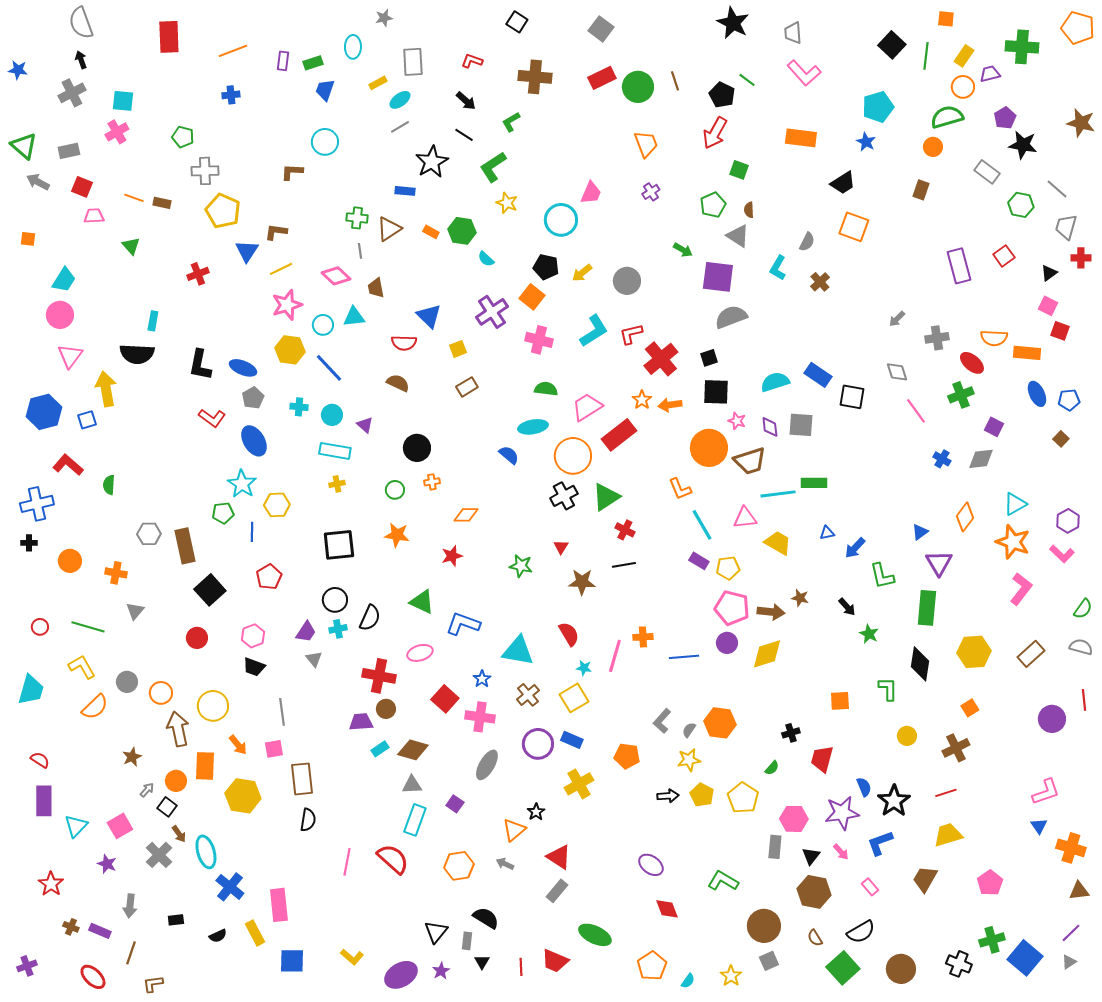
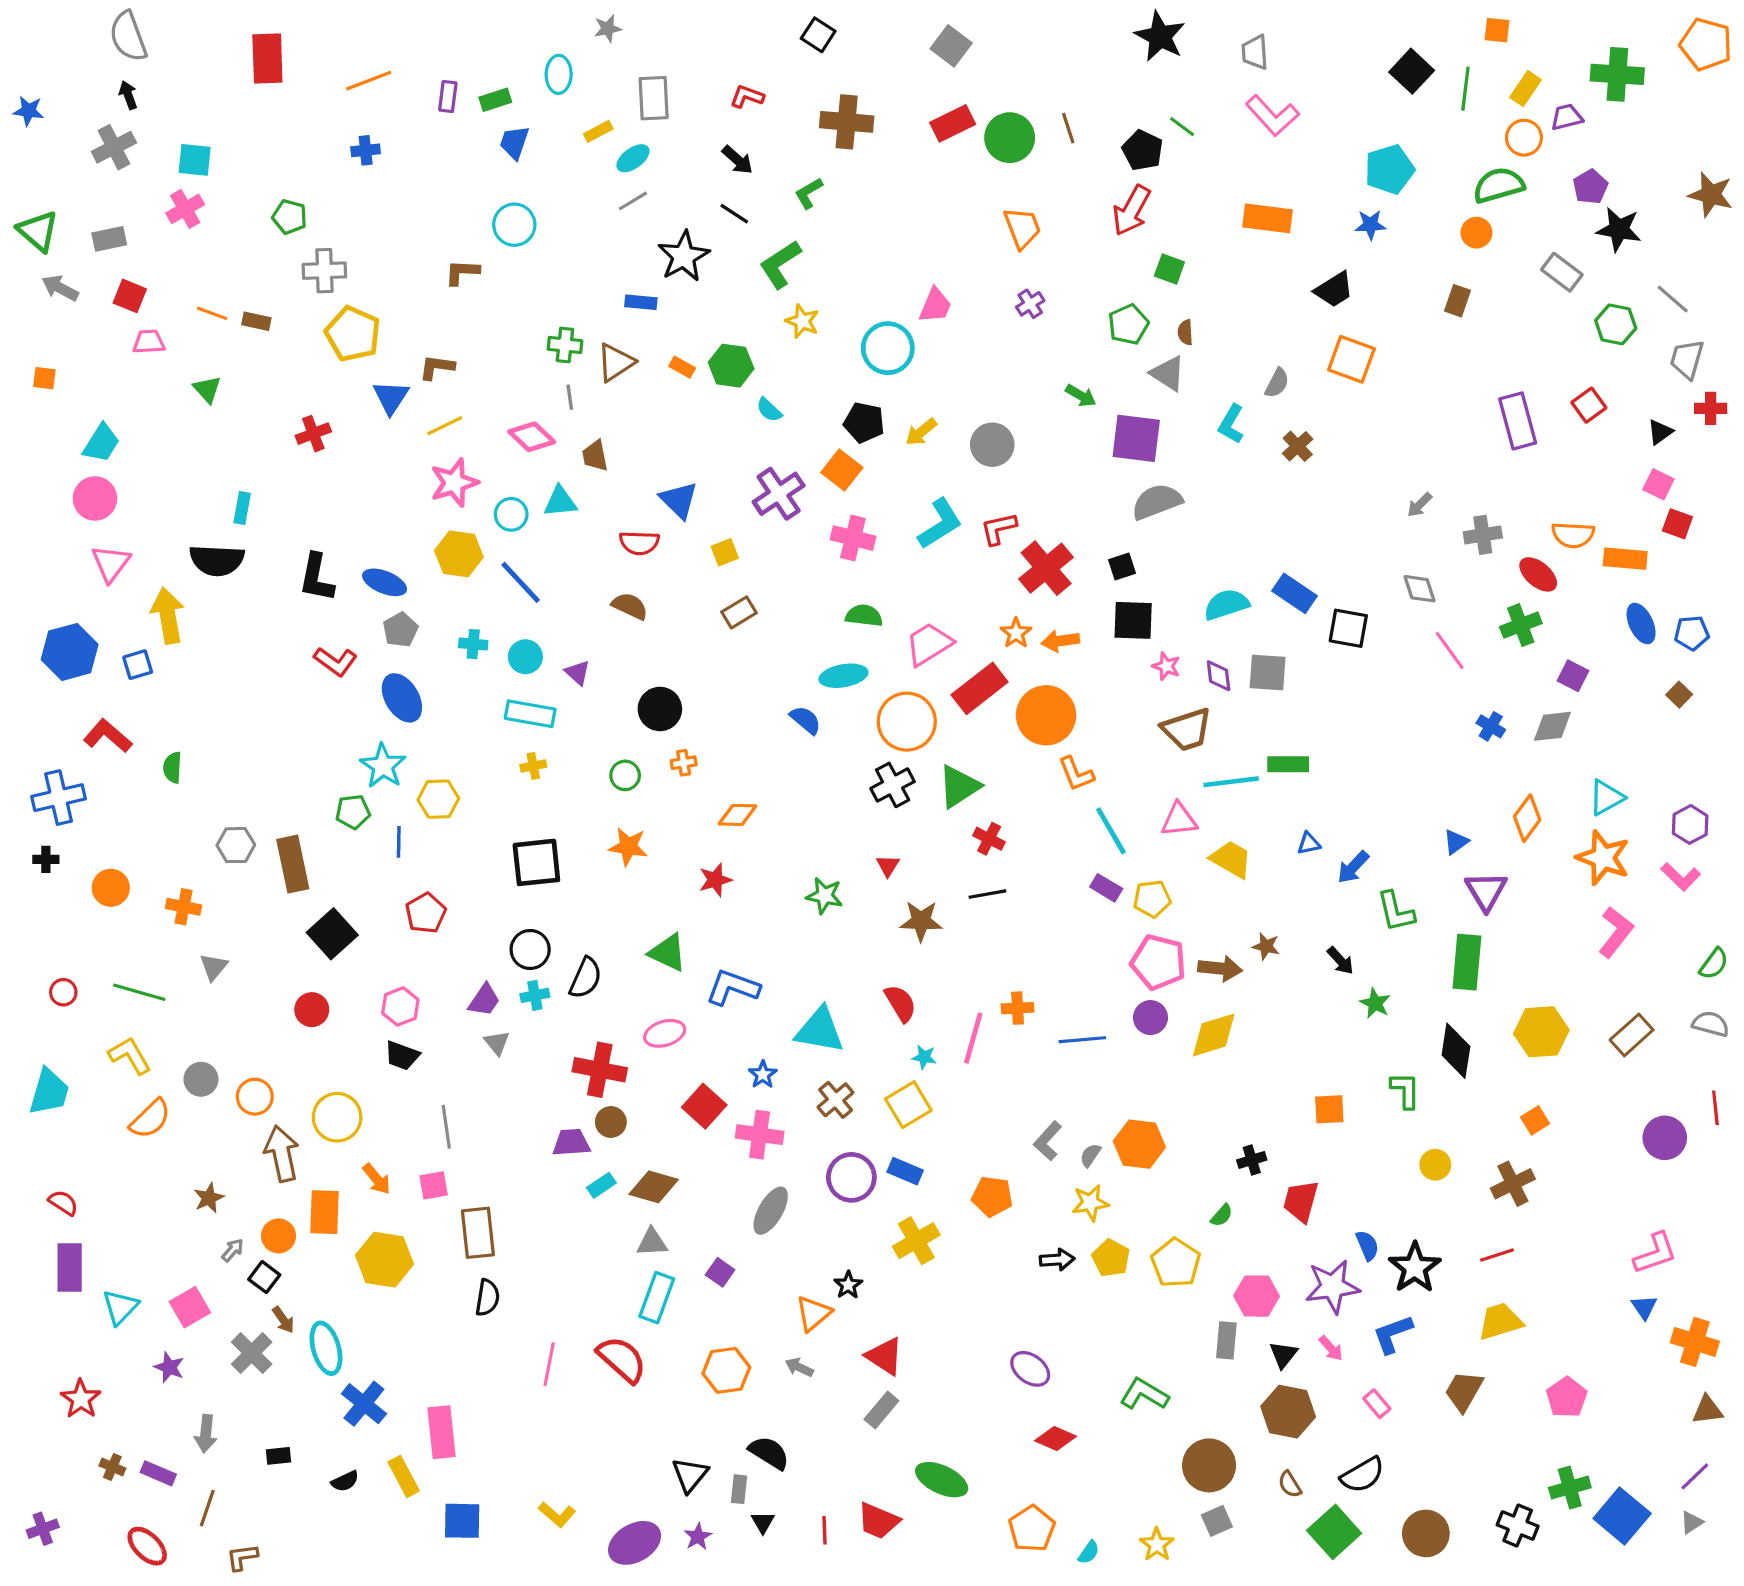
blue star: (866, 142) -> (1370, 225), turned -30
orange circle: (709, 448) -> (1046, 715), moved
red diamond: (667, 909) -> (1056, 1438), turned -45

